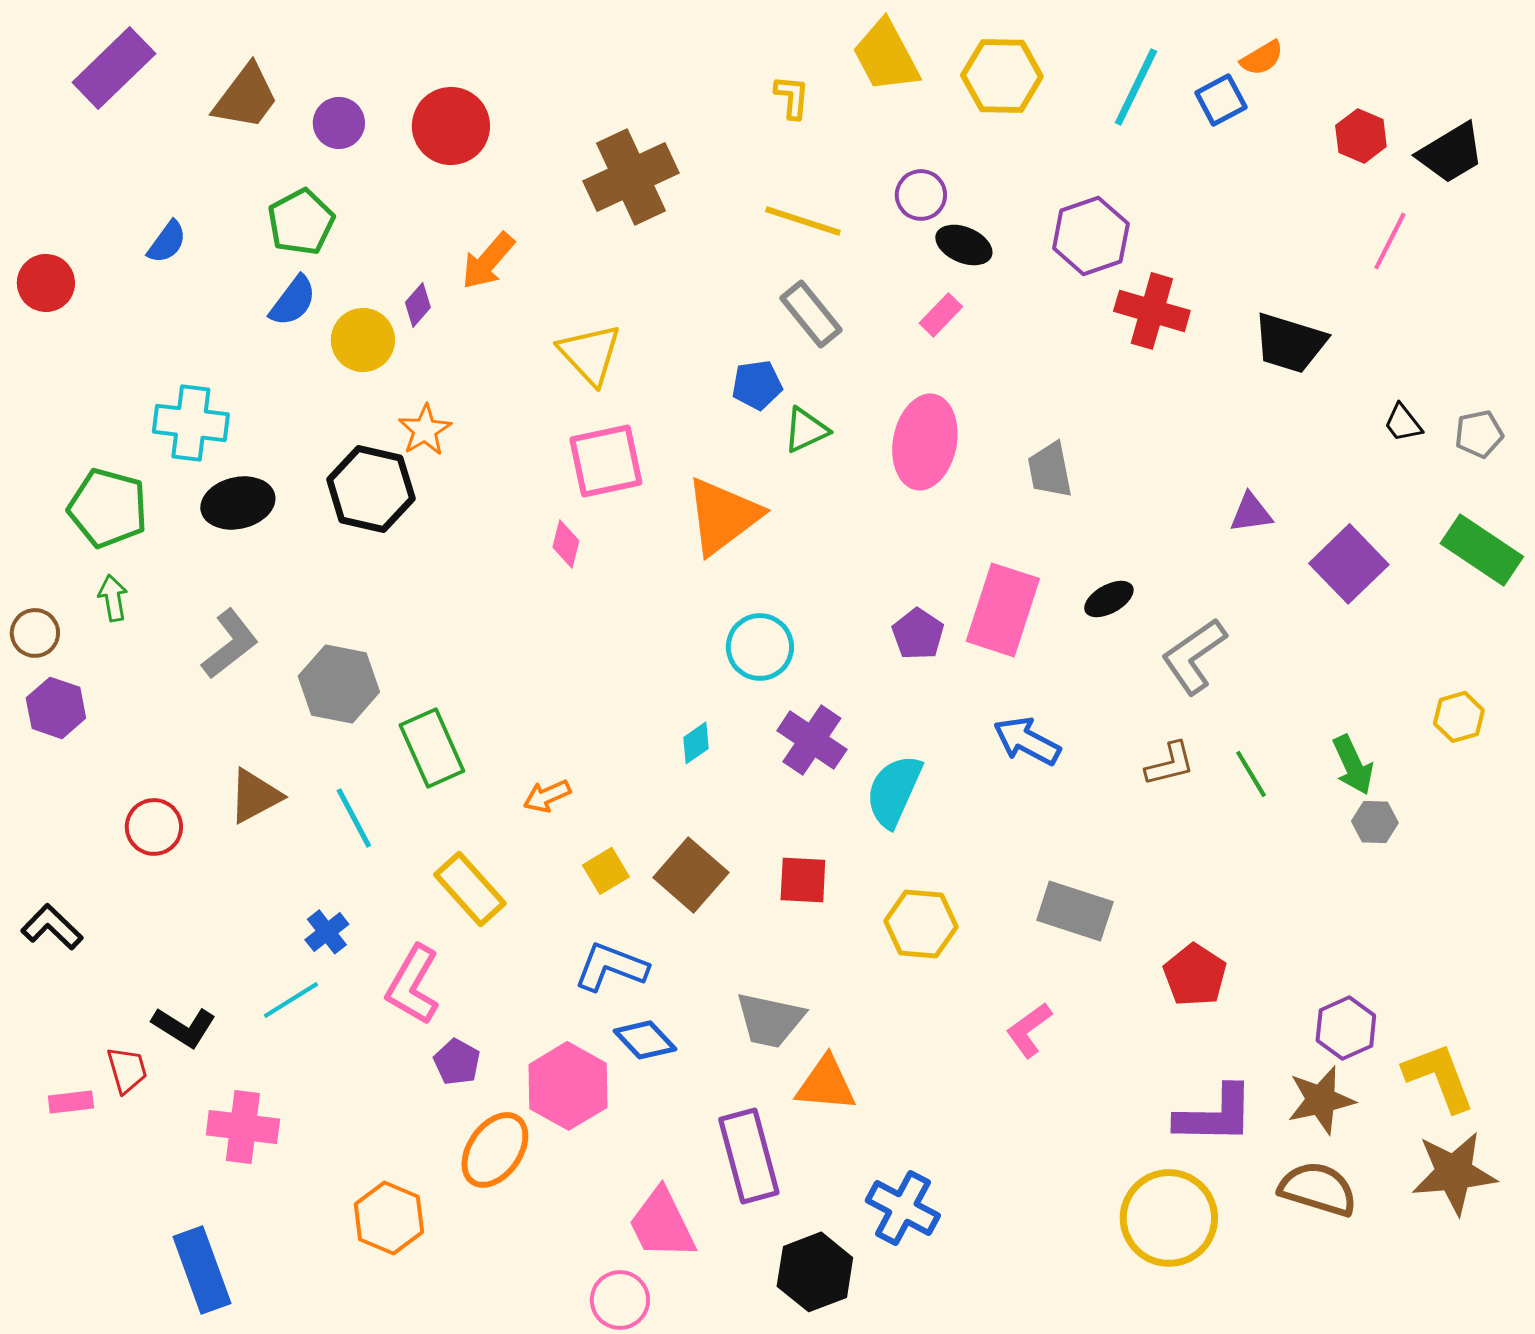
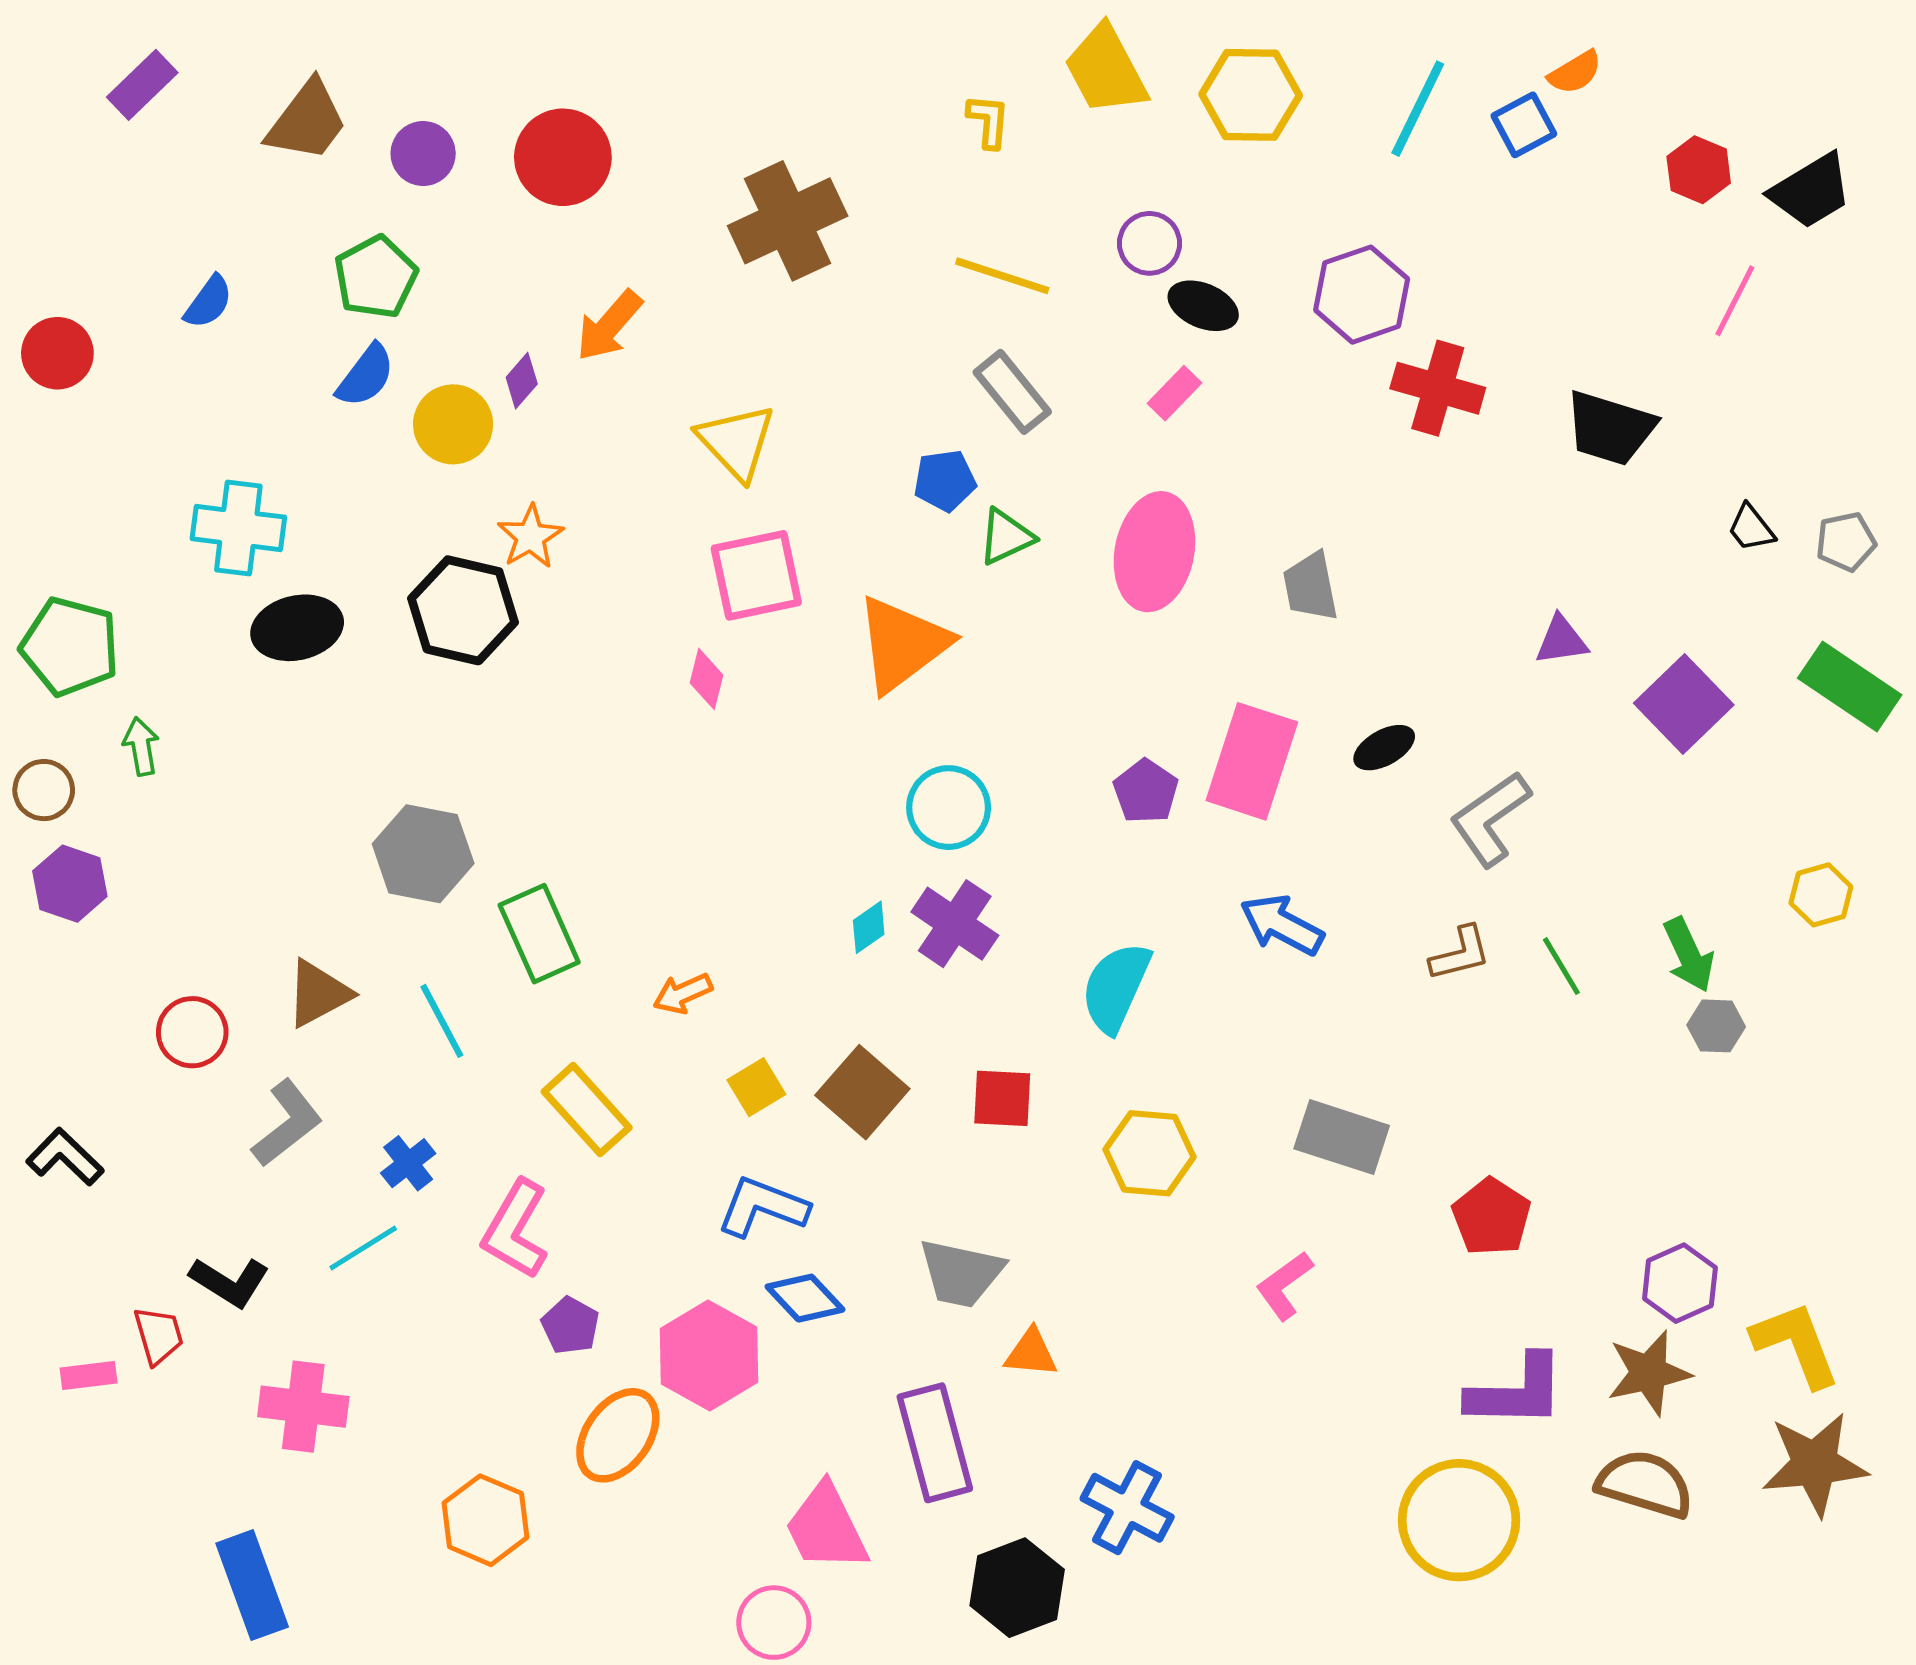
purple rectangle: (114, 68) -> (142, 85), size x0.7
green pentagon: (108, 508) -> (70, 647), moved
gray L-shape: (230, 644) -> (287, 1123), moved
purple cross: (812, 740) -> (955, 924), moved
orange triangle: (826, 1084) -> (1031, 1353), size x0.7

